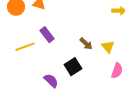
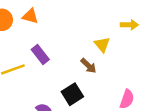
yellow triangle: (108, 47) -> (102, 45), moved

